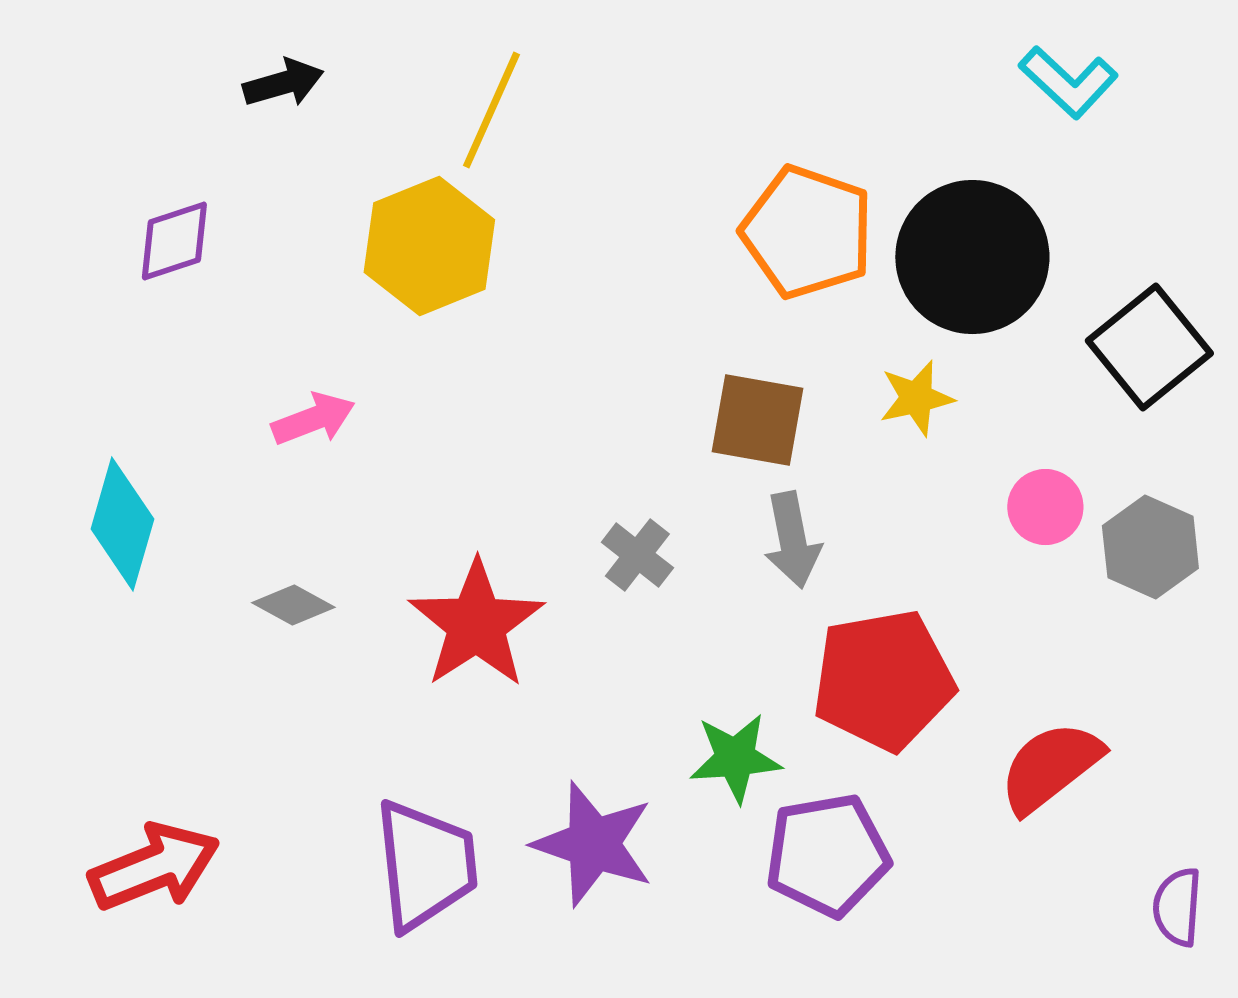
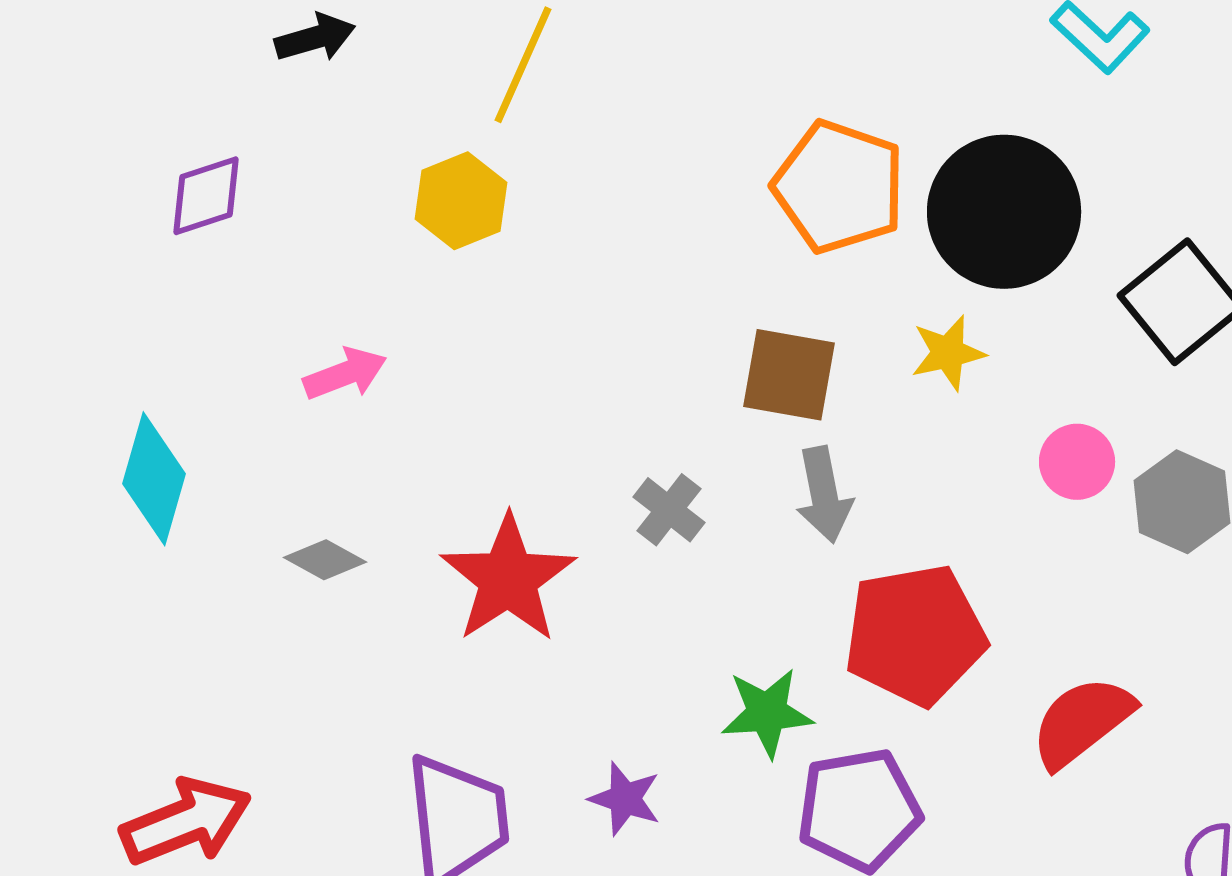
yellow hexagon: (429, 246) -> (461, 201), size x0.7
purple star: (593, 844) -> (625, 799), size x0.6

